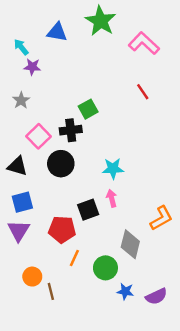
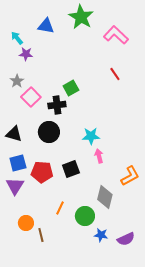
pink square: (38, 136) -> (31, 97), moved
pink arrow: (112, 198) -> (99, 156), moved
red pentagon: (62, 229) -> (42, 172), moved

